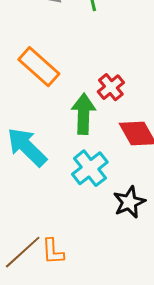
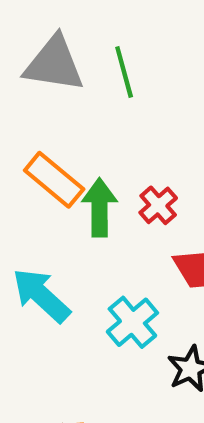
green arrow: (84, 114) -> (100, 207), moved

